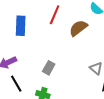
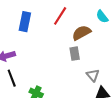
gray rectangle: (49, 68) -> (75, 54), moved, turned -48

